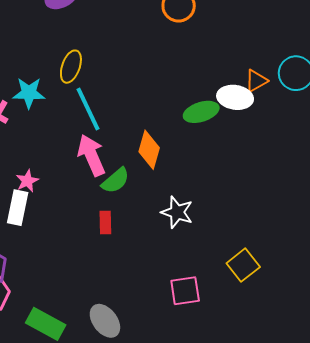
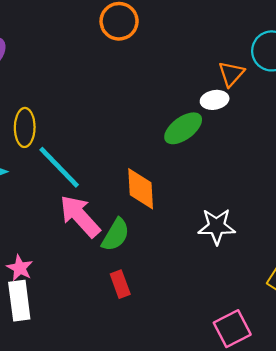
white ellipse: (235, 97) -> (215, 100), size x0.7
white star: (177, 212) -> (217, 226), moved

